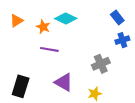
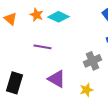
orange triangle: (16, 21) -> (10, 19), turned -48
orange star: (43, 27) -> (36, 15), moved

